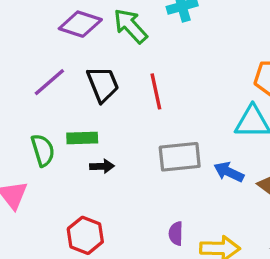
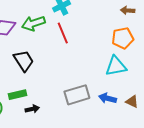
green arrow: (130, 26) -> (33, 23), turned -55
red line: (156, 91) -> (63, 33), moved

